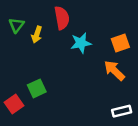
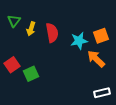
red semicircle: (62, 18) -> (52, 33), moved
cyan star: (81, 43) -> (79, 41), moved
red square: (14, 104) -> (12, 65), moved

